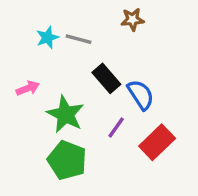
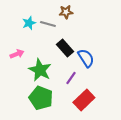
brown star: (133, 19) -> (66, 12), moved
red rectangle: (157, 142) -> (84, 100), moved

